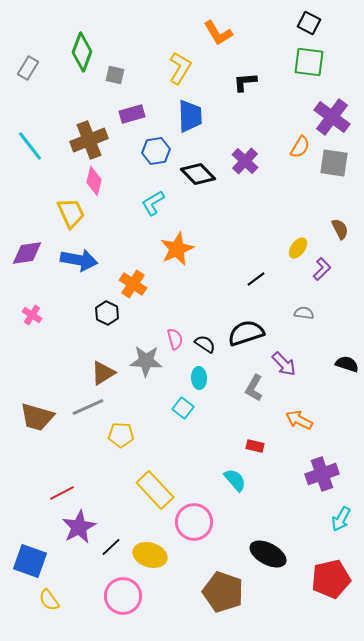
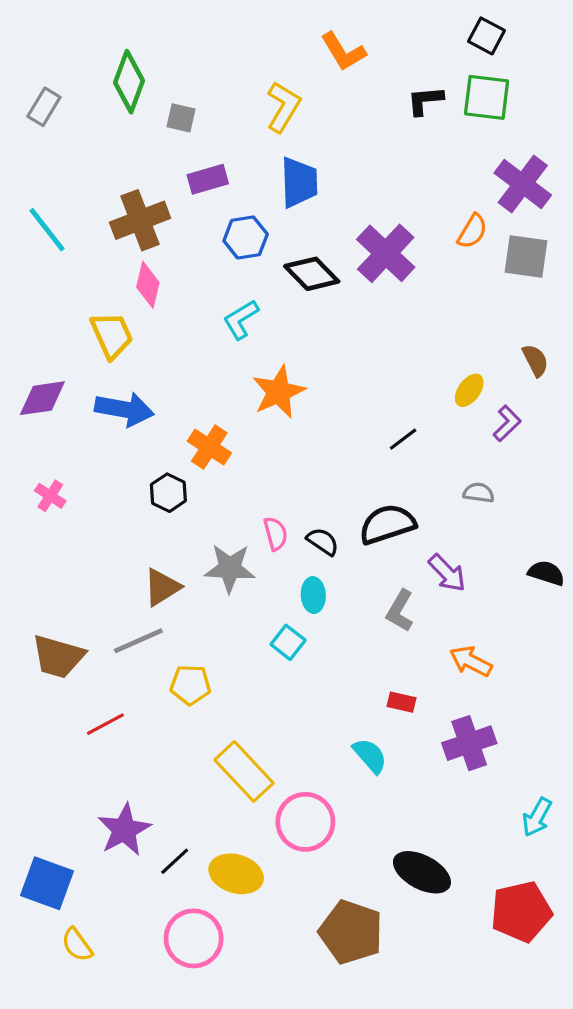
black L-shape: (245, 82) -> (425, 101), moved
purple cross: (245, 161) -> (386, 253), size x1.4
purple cross: (322, 474) -> (469, 743), moved
red line: (62, 493) -> (105, 724), moved

